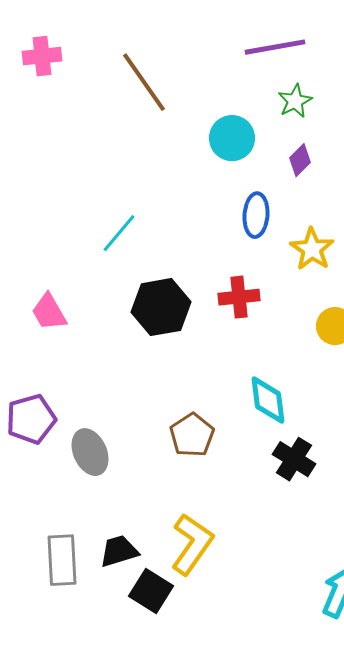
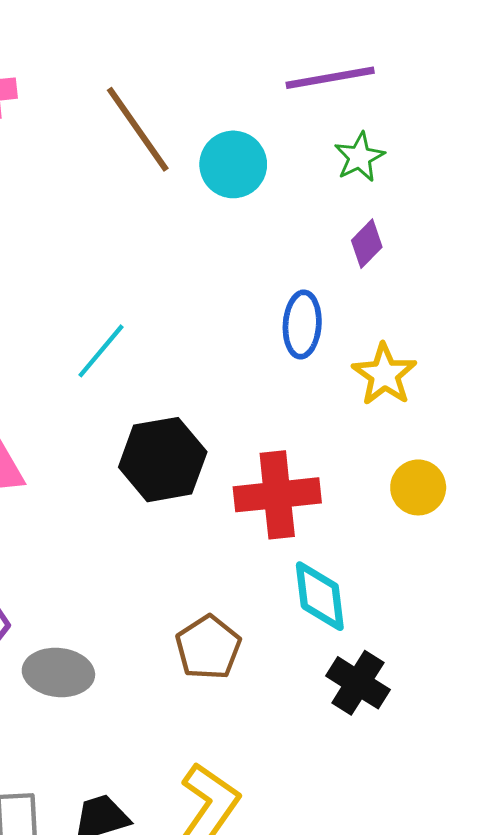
cyan circle: (232, 138) -> (233, 164), moved
red cross: (239, 297) -> (277, 495), moved, size x1.4
gray ellipse: (90, 452) -> (58, 672), turned -60

